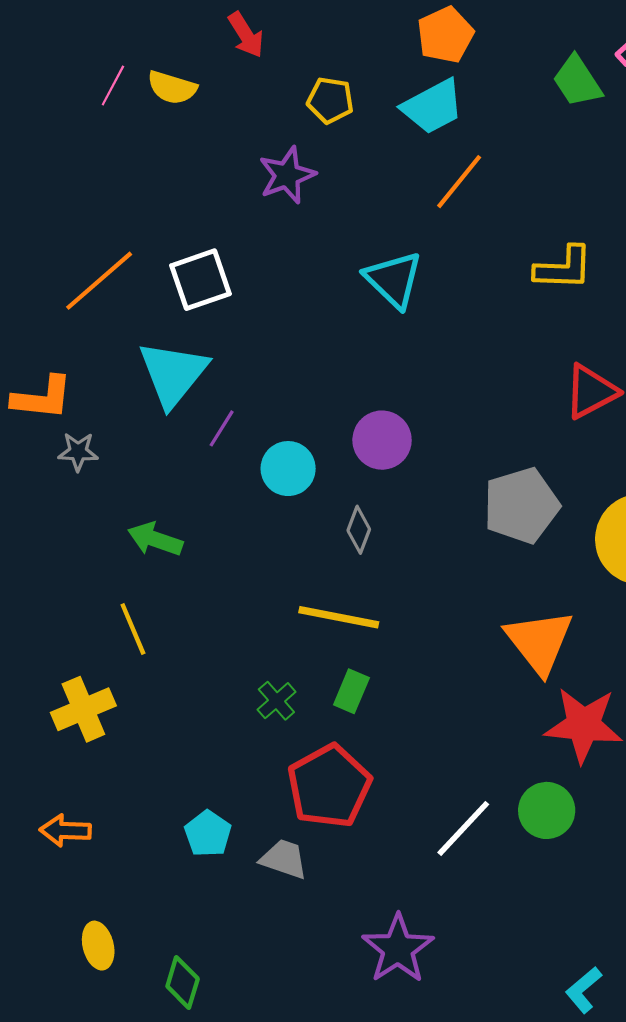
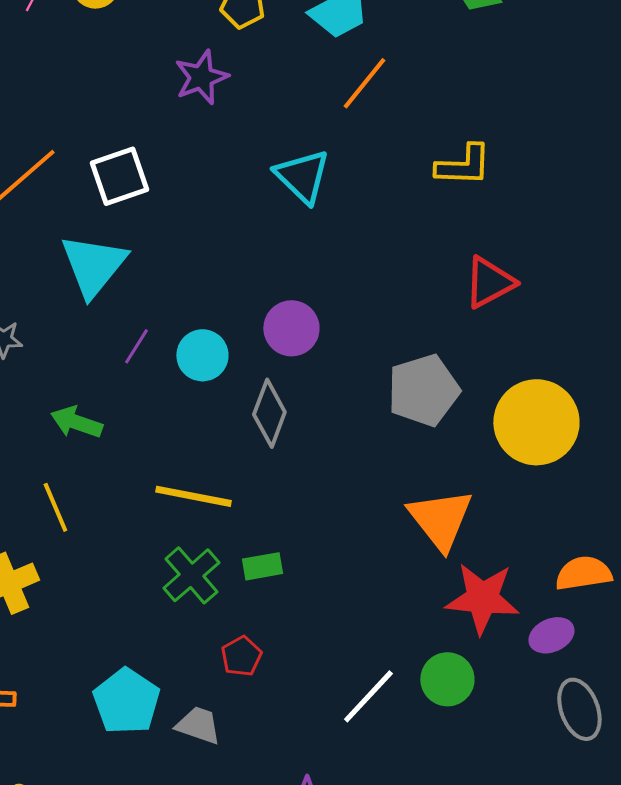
purple line: (222, 428) -> (136, 346), moved
gray diamond: (359, 530) -> (269, 413), size x1.5
yellow line: (339, 617) -> (193, 496), moved
green rectangle: (351, 691) -> (262, 566), turned 57
green cross: (276, 701) -> (191, 575), size x1.5
red pentagon: (329, 786) -> (241, 656), size x0.5
cyan pentagon: (208, 834) -> (126, 701), size x1.5

